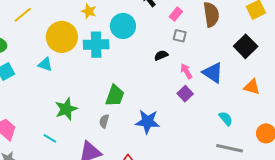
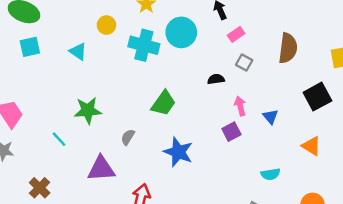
pink rectangle: (176, 14) -> (236, 34), moved
yellow circle: (62, 37) -> (106, 25), size x0.5
blue triangle: (213, 73) -> (270, 117), size x0.6
green trapezoid: (115, 96) -> (163, 103), moved
cyan semicircle: (226, 119) -> (270, 174), turned 105

